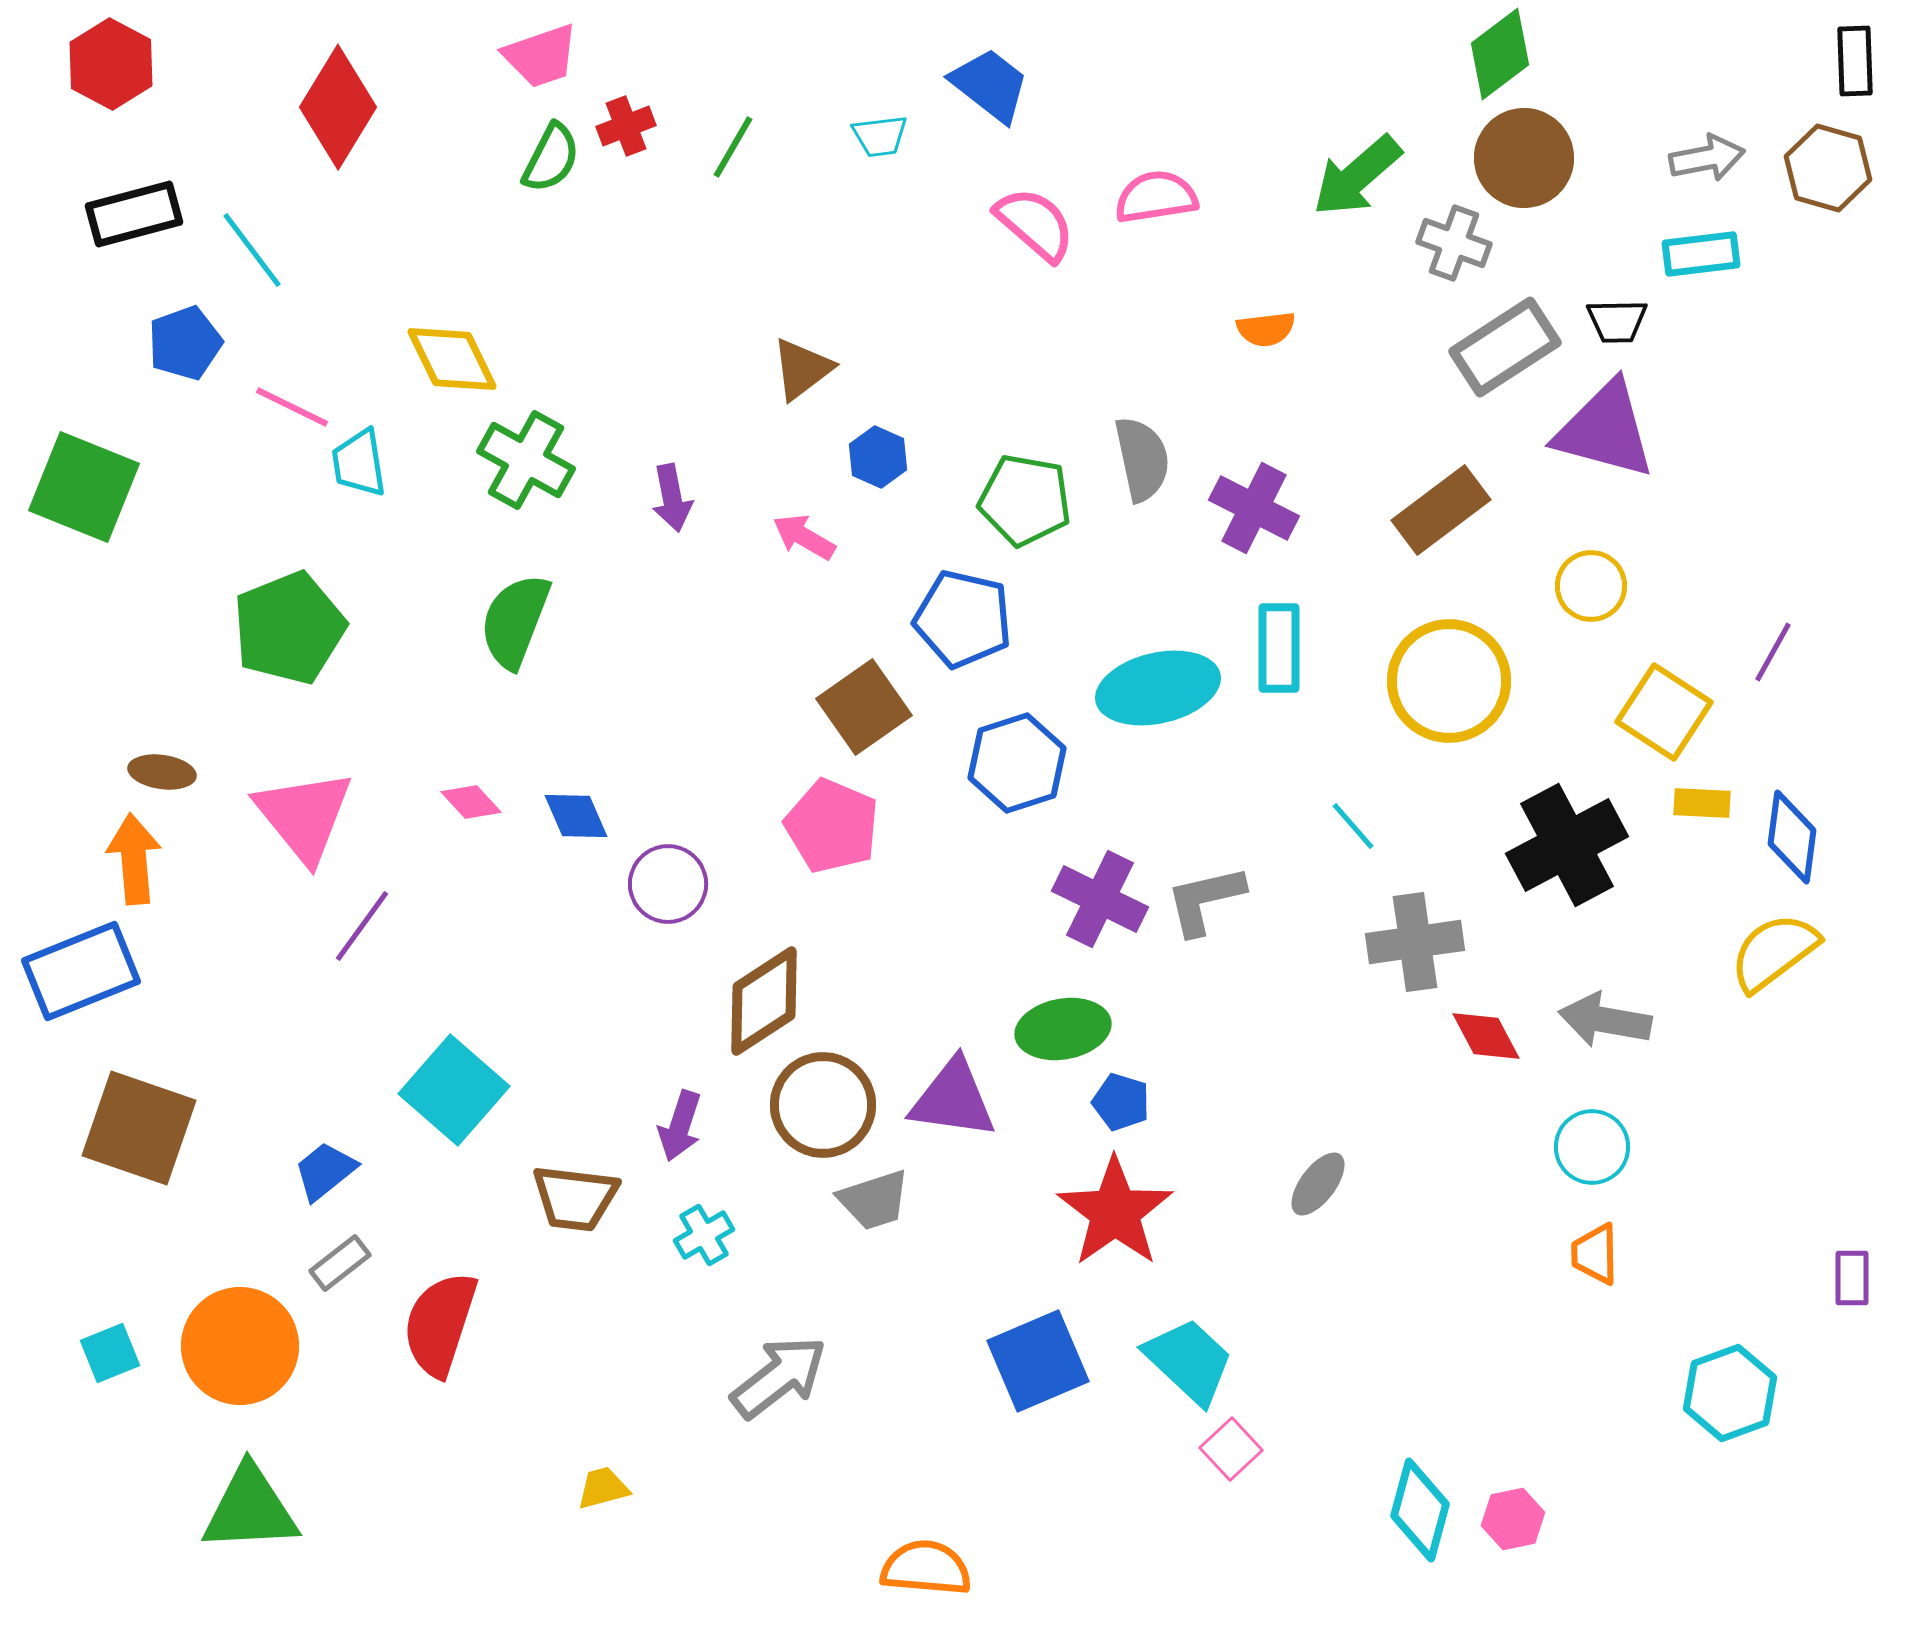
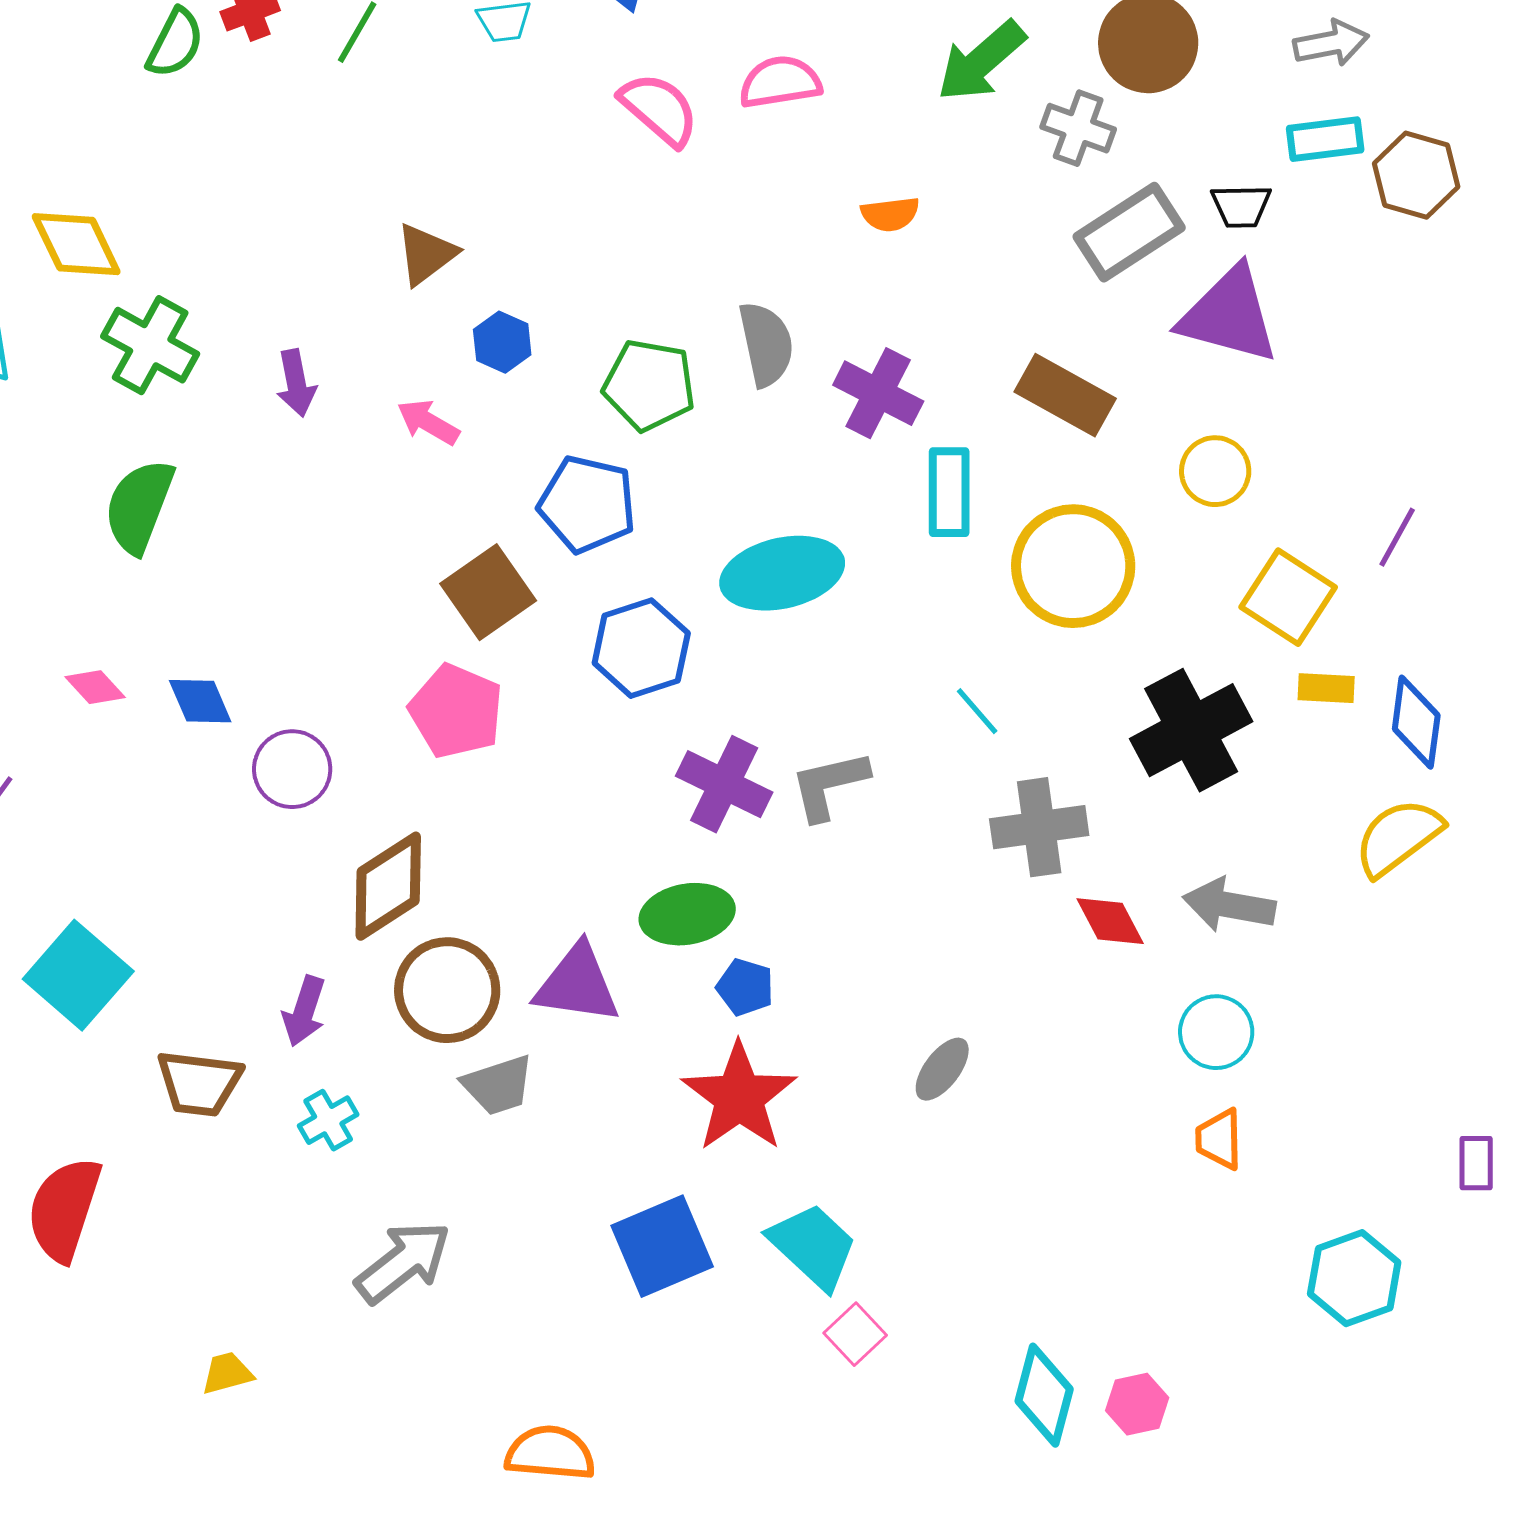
brown hexagon: (1828, 168) -> (1416, 175), moved
brown rectangle: (1441, 510) -> (1065, 395), turned 66
cyan rectangle: (1279, 648) -> (949, 492), moved

